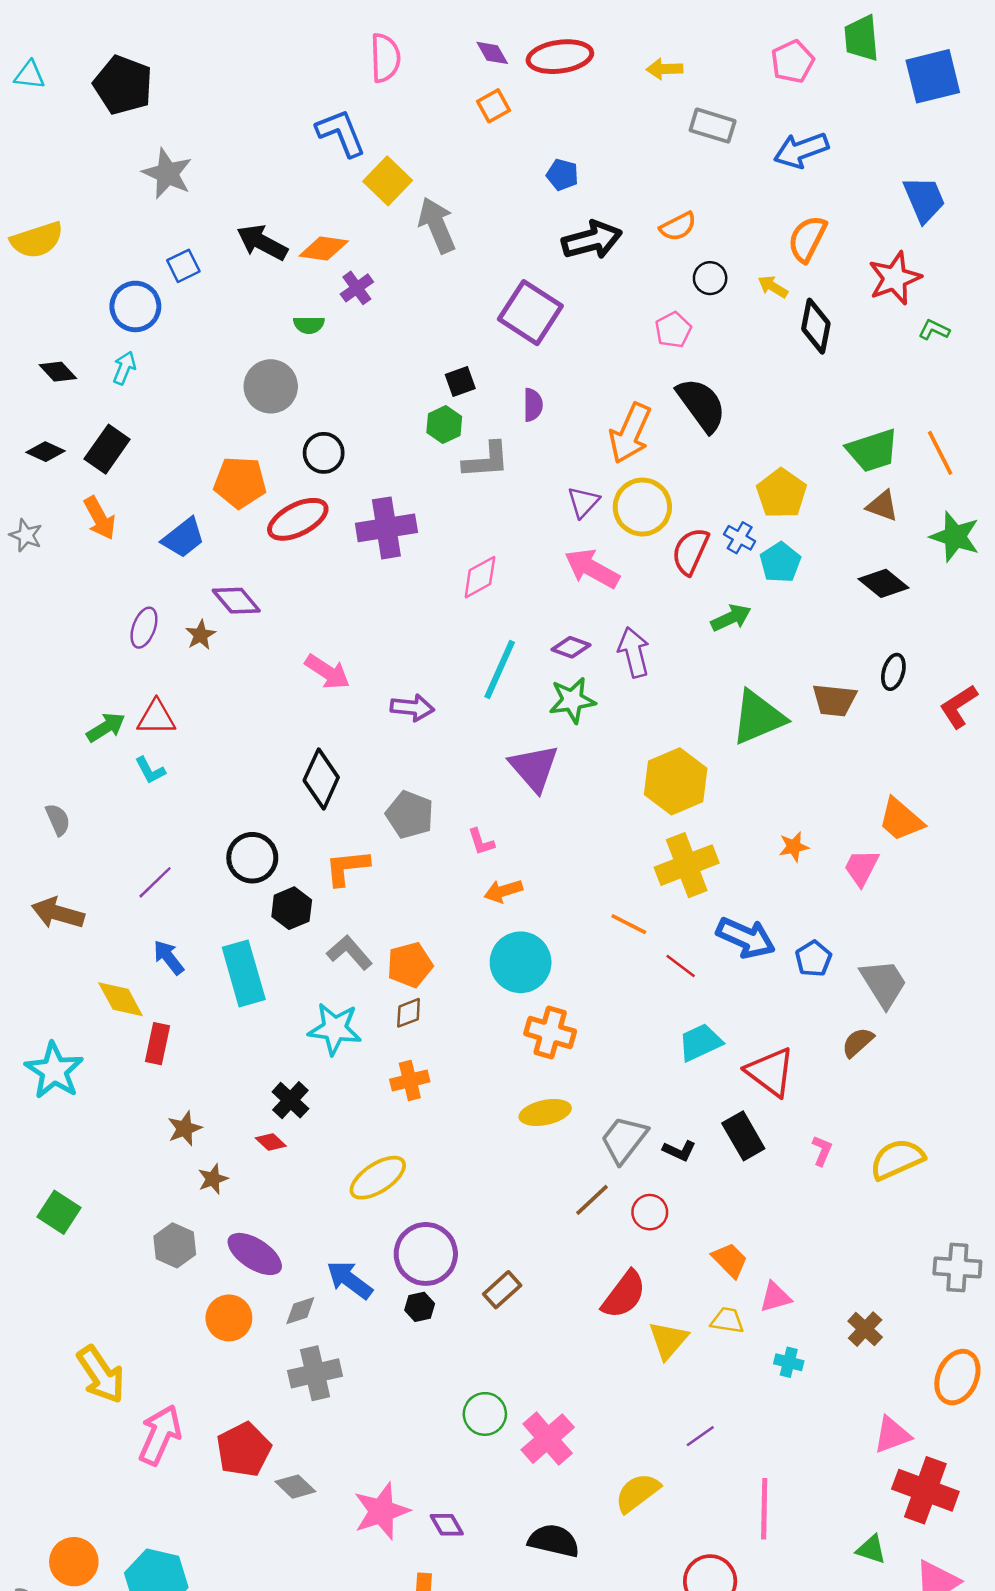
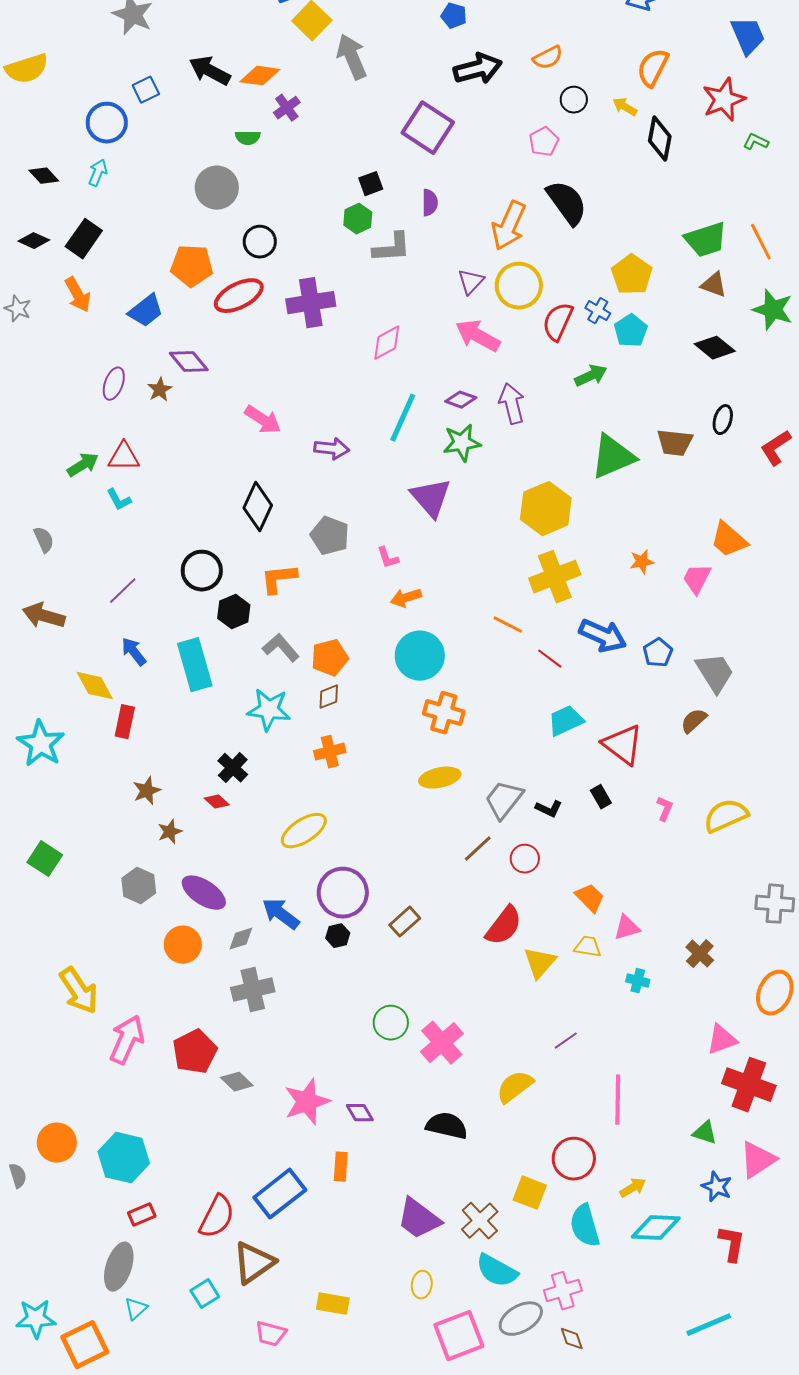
black rectangle: (743, 1136) -> (601, 797), size x0.6

